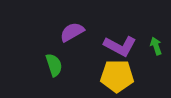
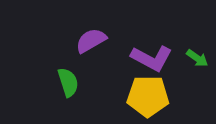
green arrow: (156, 46) -> (197, 58), turned 144

